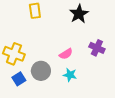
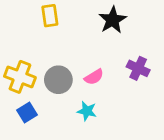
gray circle: (41, 71) -> (58, 80), moved
cyan star: (70, 75) -> (87, 111), moved

